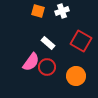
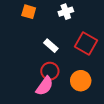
orange square: (38, 11) -> (29, 12), moved
pink semicircle: (31, 62) -> (45, 86), moved

